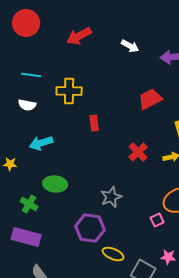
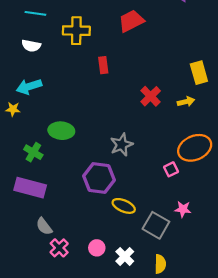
red trapezoid: (150, 99) -> (131, 21), moved
cyan arrow: (41, 143) -> (29, 87), moved

